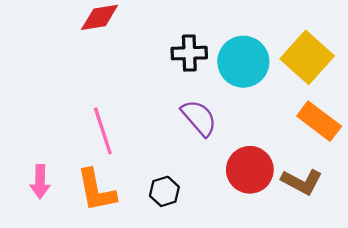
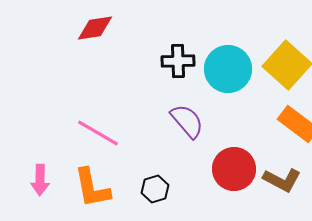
pink line: (103, 131) -> (98, 133), turned -42

